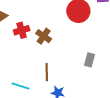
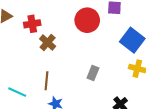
red cross: (22, 30) -> (32, 24), moved

